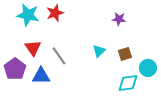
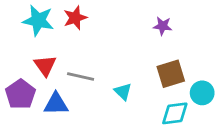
cyan triangle: (99, 51) -> (123, 92), moved, turned -32
brown square: (125, 54) -> (171, 74), size x1.5
gray line: (59, 56) -> (81, 76), turned -42

